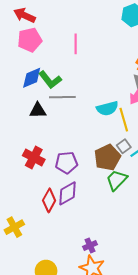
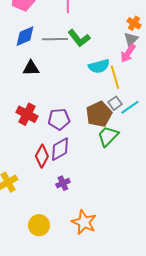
green L-shape: (50, 80) -> (79, 38), moved
gray line: (62, 97) -> (55, 39), moved
purple cross: (90, 245) -> (63, 183), moved

